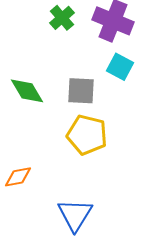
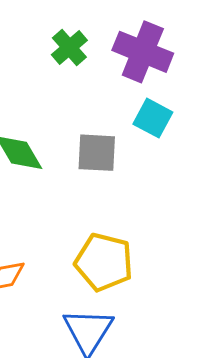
yellow pentagon: (87, 135) -> (104, 262), moved

